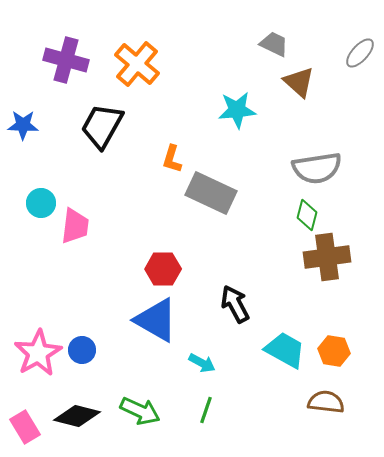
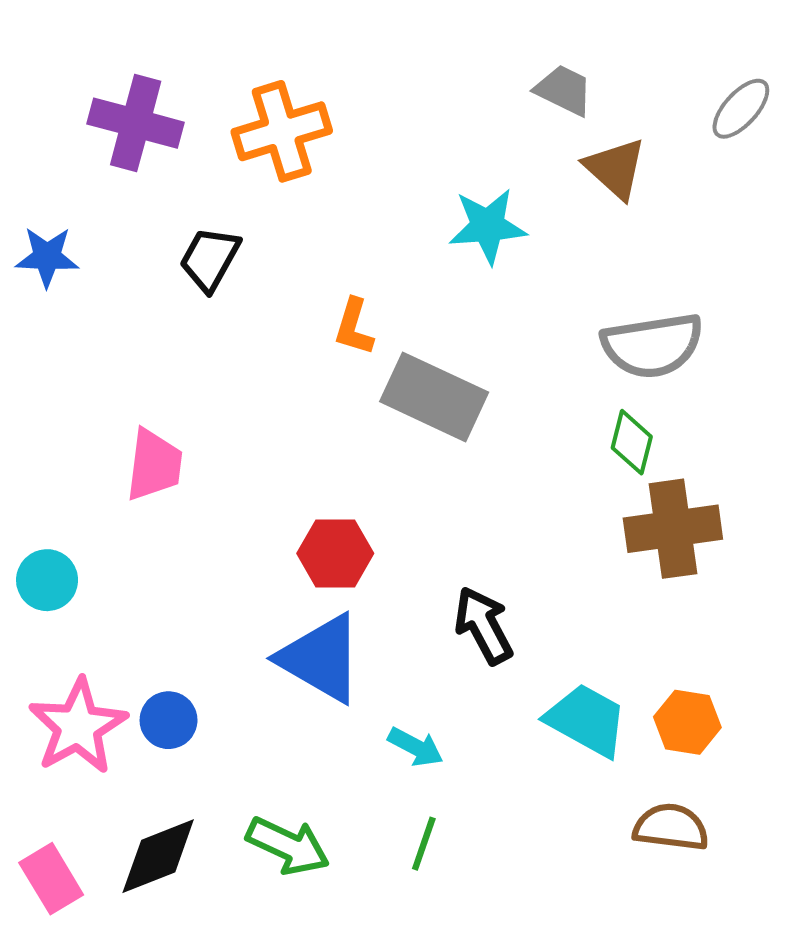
orange cross: (137, 64) -> (282, 131), turned 33
black trapezoid: (102, 126) -> (210, 259), size x0.7
cyan circle: (41, 203) -> (47, 580), moved
black diamond: (77, 416) -> (158, 856), turned -36

